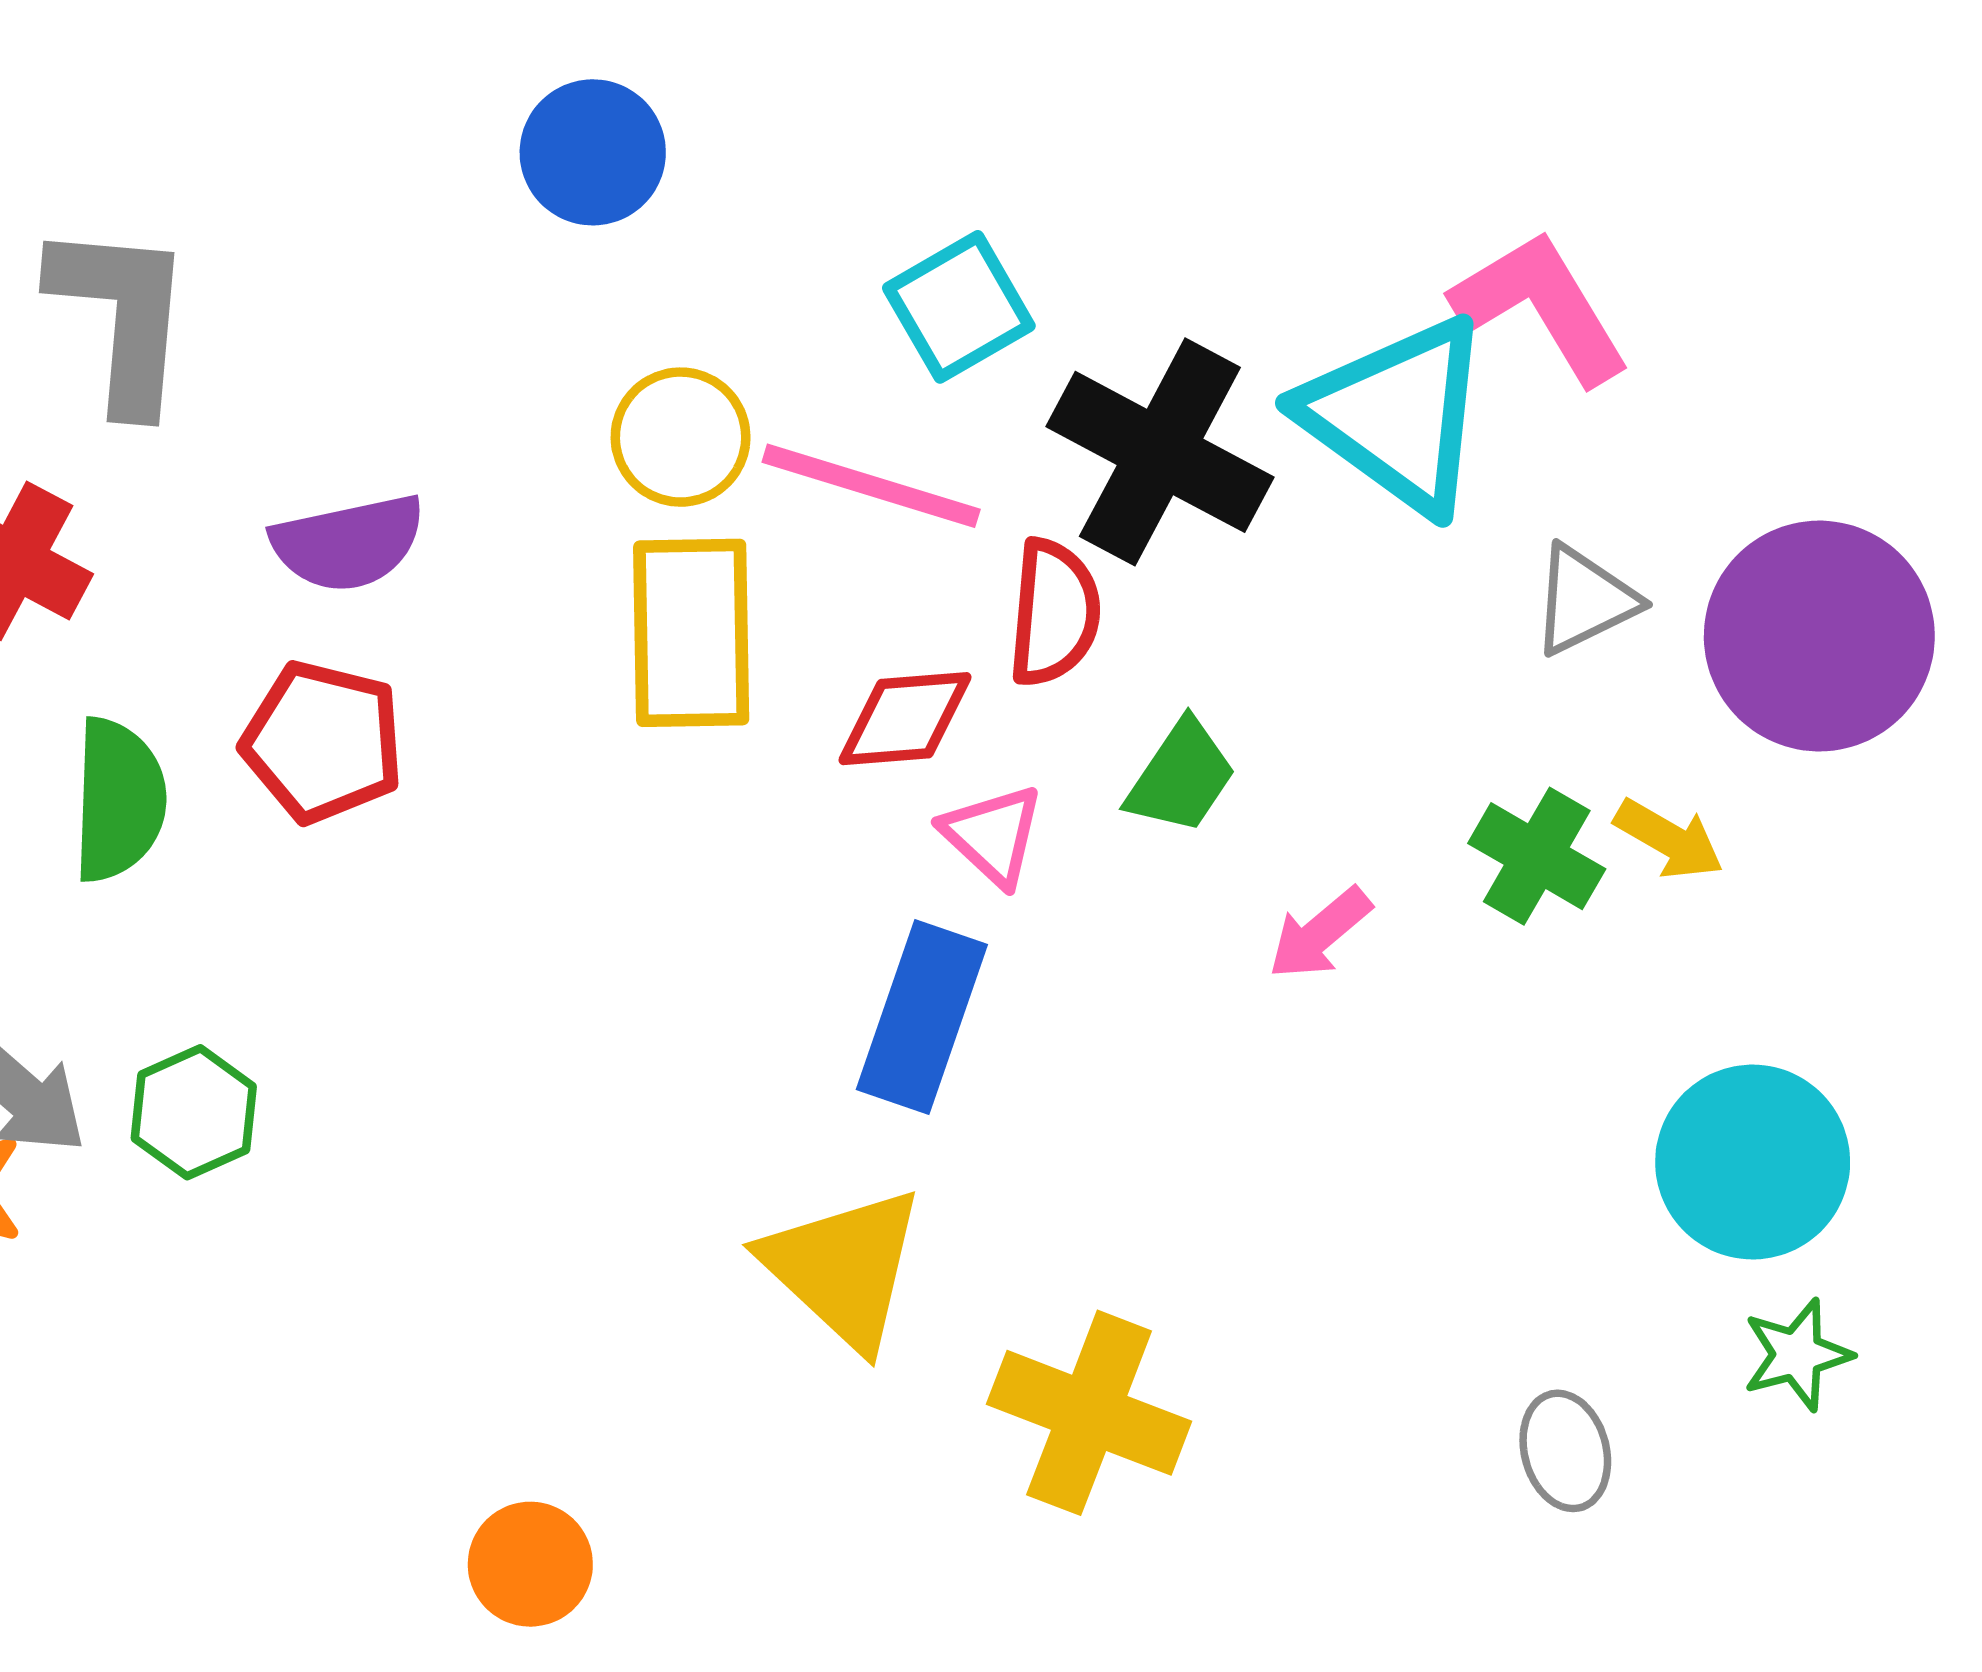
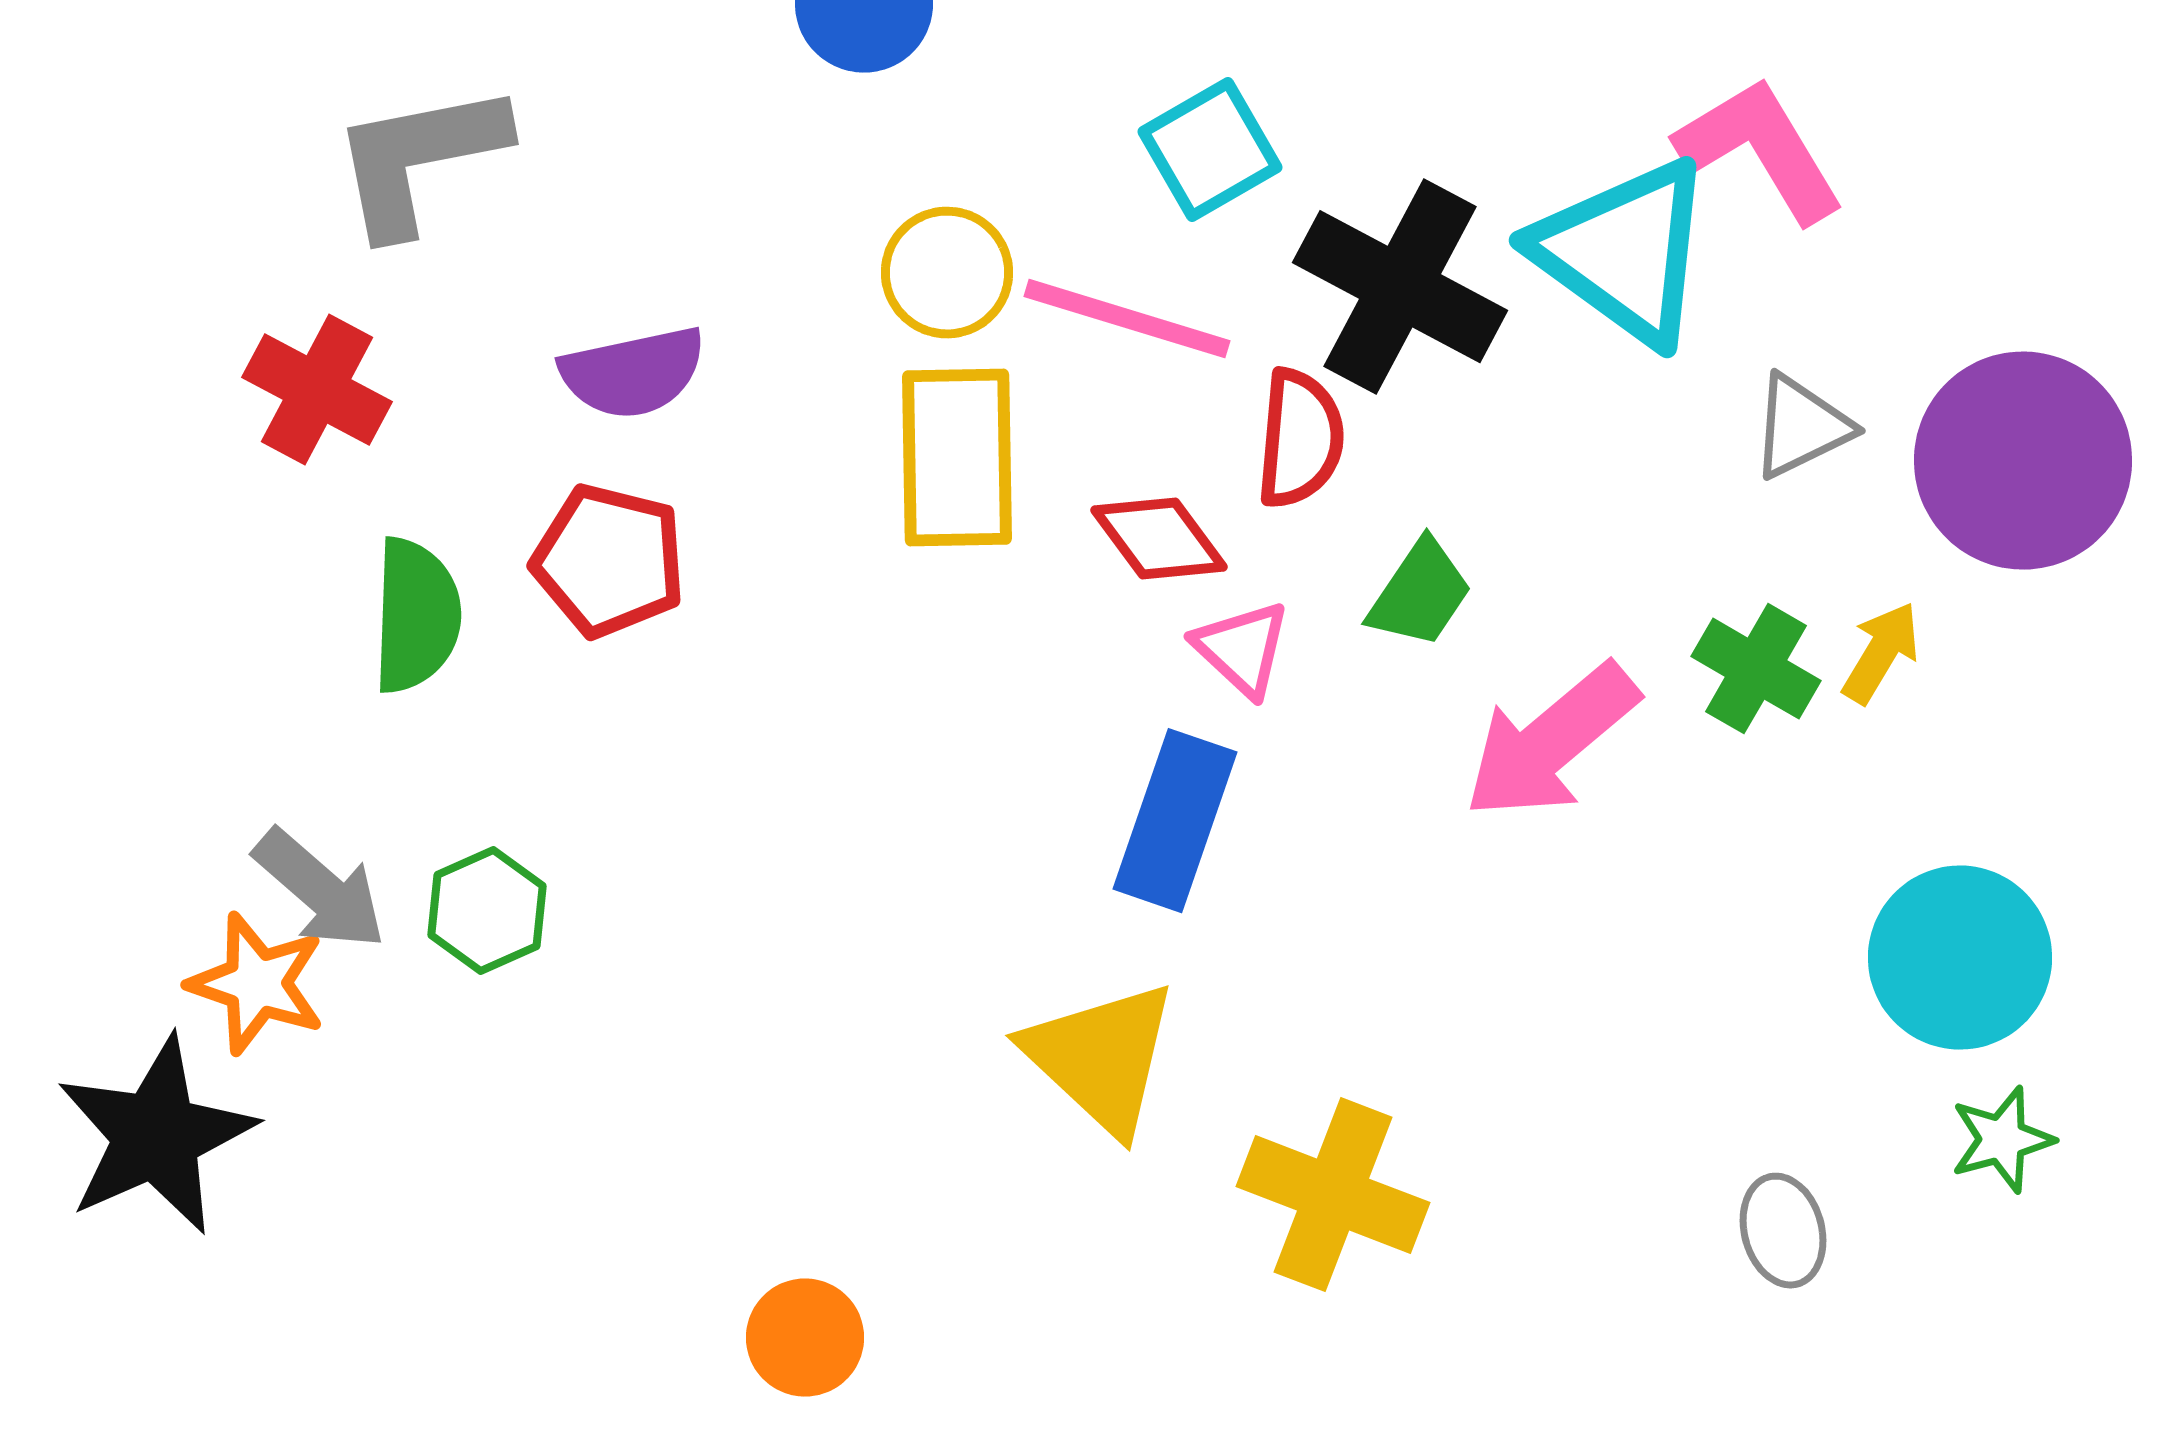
gray L-shape: (122, 316) -> (419, 159), turned -106
red diamond: (905, 719) -> (1159, 539), turned 58
yellow arrow: (1669, 839) -> (1881, 653), turned -89
pink arrow: (1320, 933) -> (1551, 742), size x1.8

